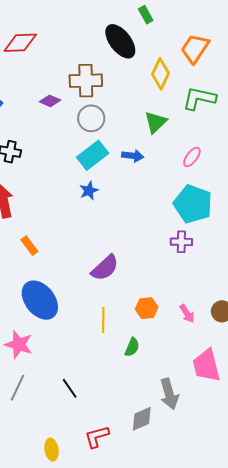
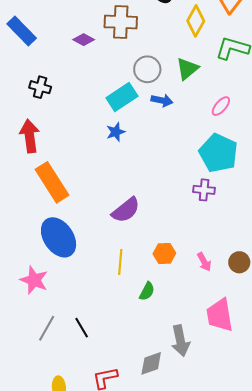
gray circle: (91, 118) -> (147, 69), moved
orange rectangle: (29, 246) -> (52, 182), size x2.0
gray line: (17, 388) -> (47, 328), moved

